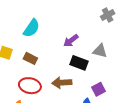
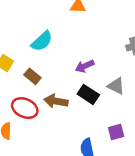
brown arrow: (62, 83) -> (56, 101), moved
purple square: (99, 89) -> (116, 132), moved

